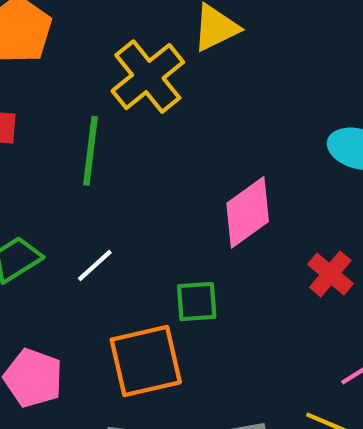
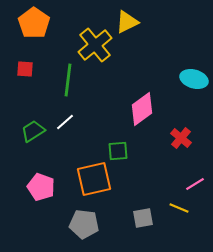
white line: (95, 265) -> (65, 122), moved

